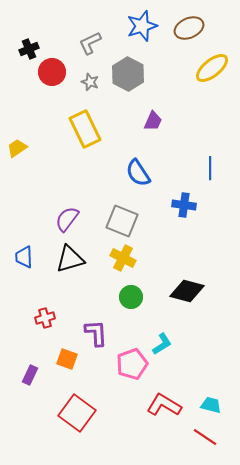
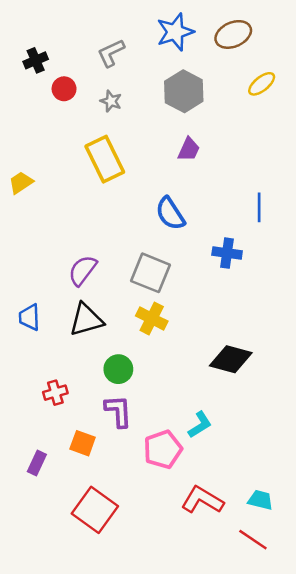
yellow ellipse: (212, 68) -> (262, 84), size x0.7
red circle: (52, 72) -> (64, 89), size x0.7
gray hexagon: (128, 74) -> (184, 91), moved
green circle: (131, 297) -> (118, 369), moved

